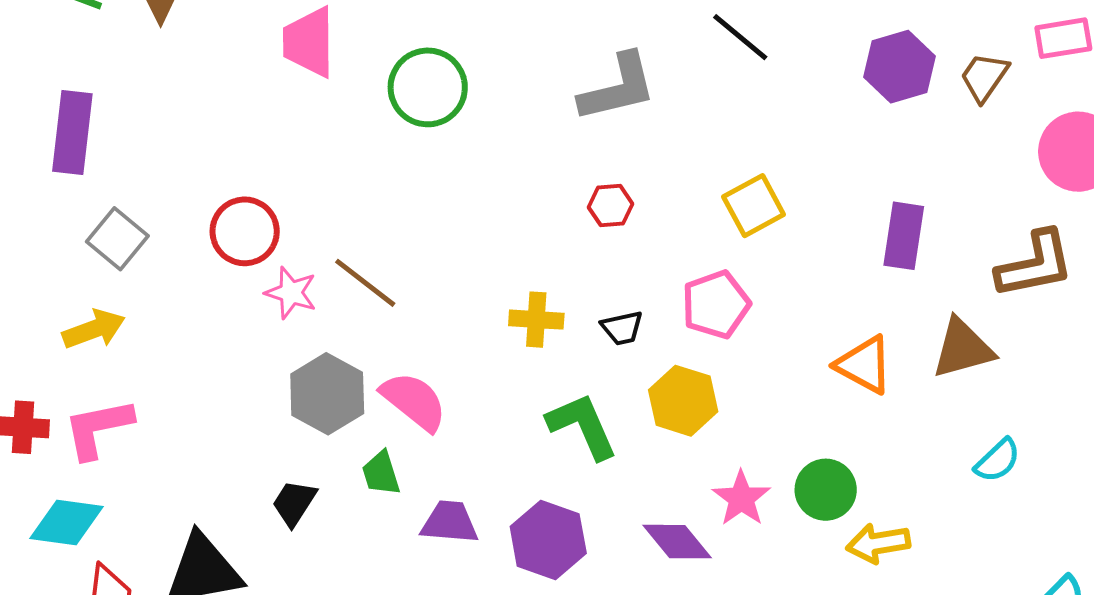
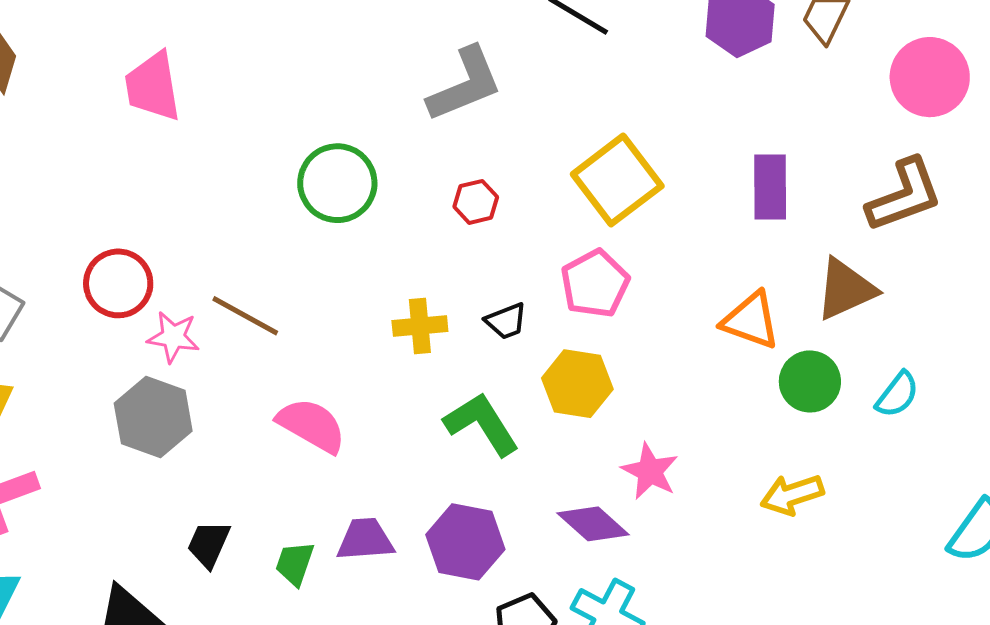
green circle: (428, 87) -> (337, 183), moved
yellow square: (754, 206) -> (617, 180), size x1.4
gray hexagon: (327, 394) -> (153, 417), moved
green trapezoid: (381, 473) -> (295, 564), moved, turned 45
green circle: (826, 490) -> (810, 381), moved

